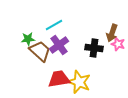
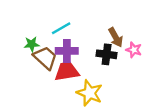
brown arrow: (112, 33) -> (116, 37), moved, turned -48
purple cross: (59, 45) -> (67, 51), turned 36
red trapezoid: (59, 79) -> (67, 71), moved

